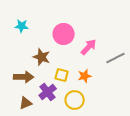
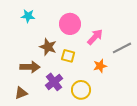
yellow square: (62, 75) -> (68, 56), moved
orange star: (85, 76) -> (100, 66), moved
brown triangle: (26, 103) -> (21, 93), moved

